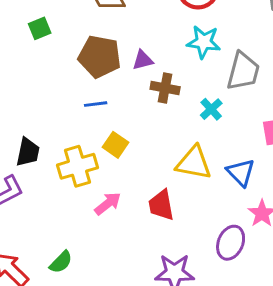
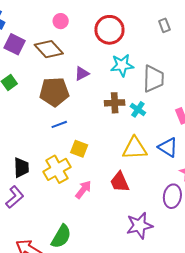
purple triangle: (143, 60) -> (82, 73), moved
brown cross: (165, 88) -> (115, 103), moved
green semicircle: (61, 262) -> (61, 236), size x1.4

